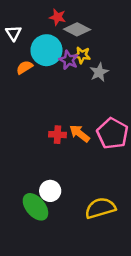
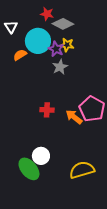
gray star: (99, 72) -> (60, 67), moved
orange arrow: (80, 133) -> (74, 117), moved

